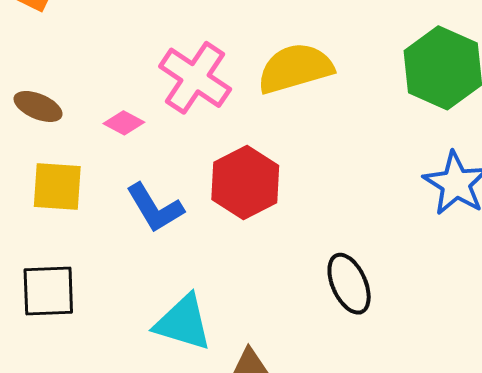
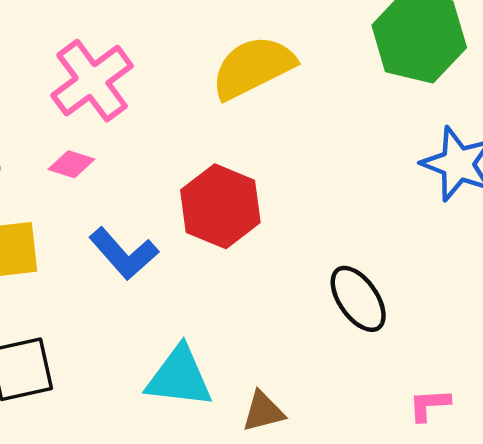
pink cross: (195, 78) -> (92, 81), moved, turned 30

